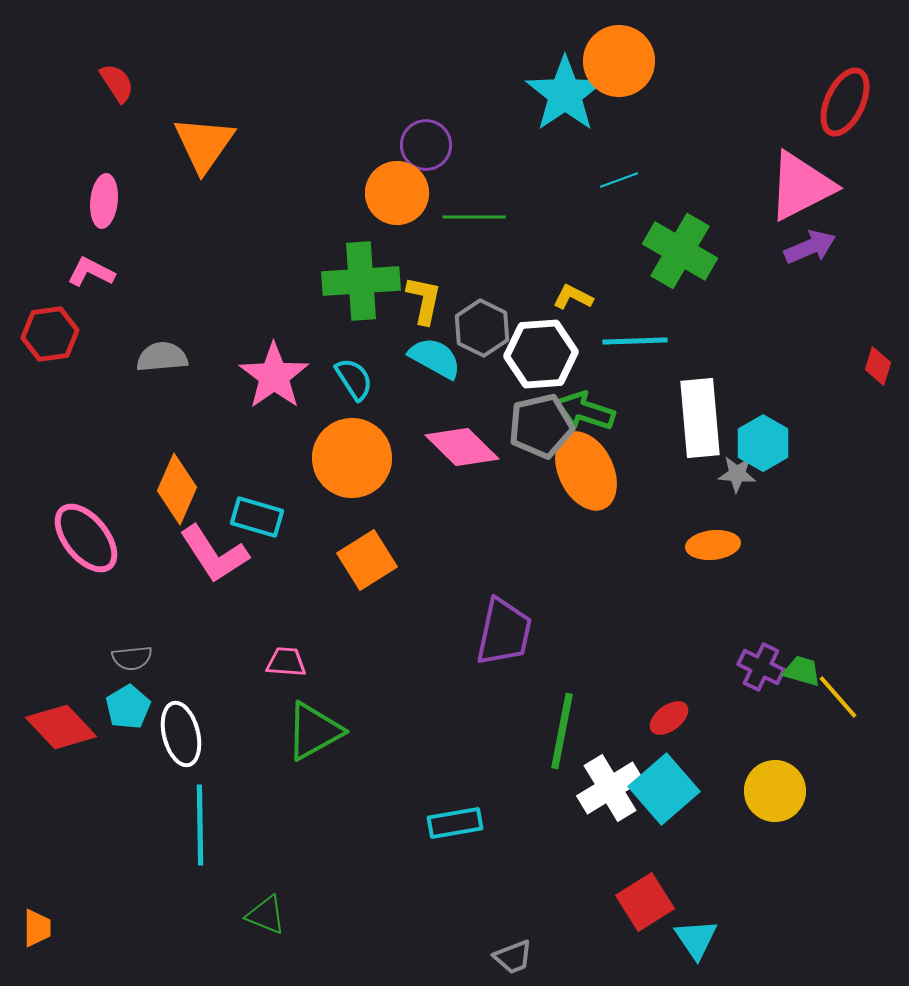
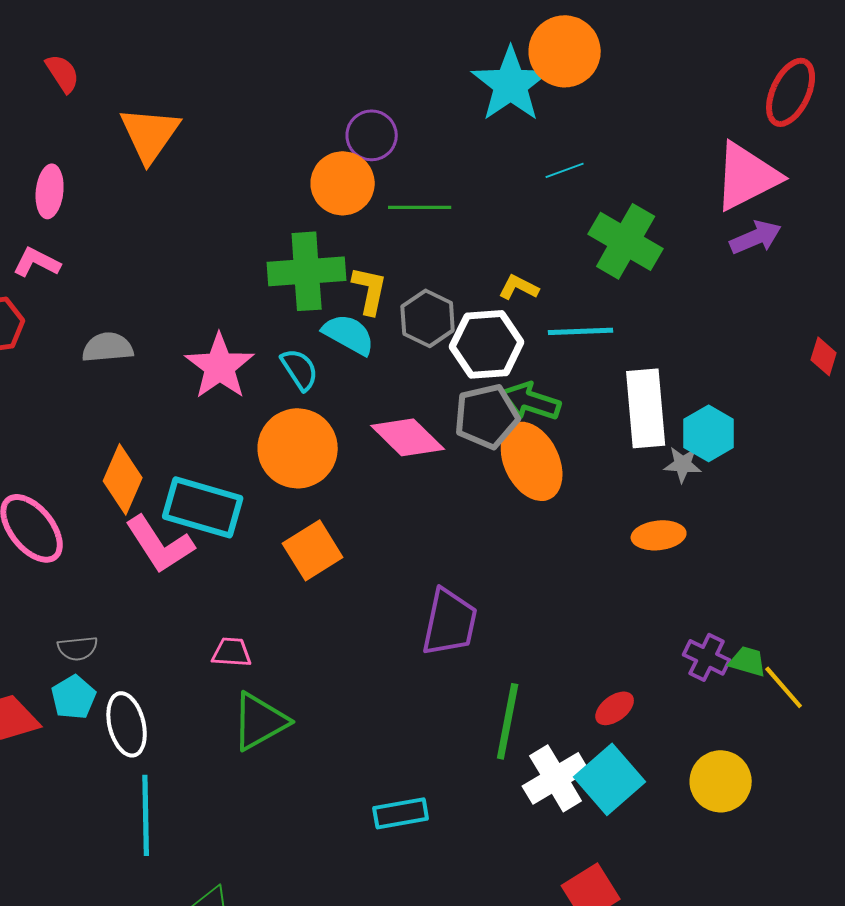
cyan semicircle: (435, 358) -> (349, 334), moved
cyan rectangle: (257, 517) -> (203, 507), size x1.5

